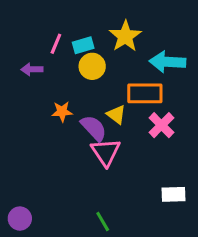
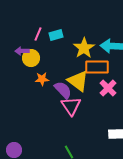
yellow star: (125, 36) -> (84, 48), moved
yellow circle: (92, 66) -> (31, 58), moved
yellow triangle: (116, 115) -> (78, 81), size x1.6

